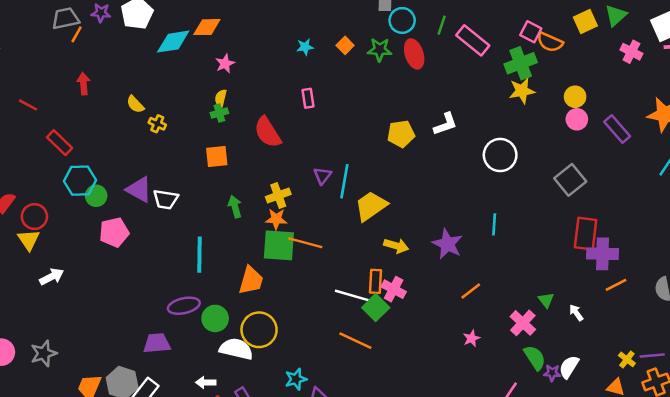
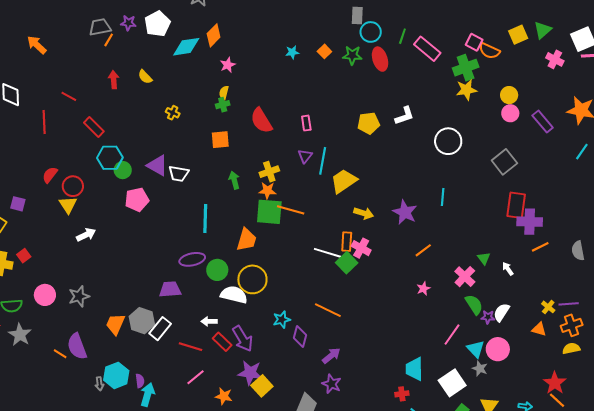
orange diamond: (207, 27) -> (214, 35), turned -45
pink rectangle: (308, 98) -> (306, 123), moved
yellow semicircle: (135, 104) -> (145, 77), moved
orange line: (355, 341) -> (328, 310), moved

